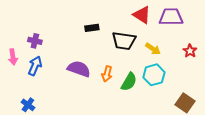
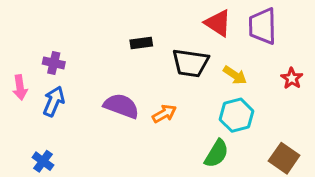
purple trapezoid: (171, 17) -> (263, 26), turned -90
orange arrow: (107, 74) -> (164, 114), turned -133
green semicircle: (129, 82) -> (217, 154), moved

